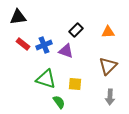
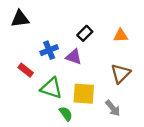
red rectangle: (23, 44) -> (26, 70), moved
yellow square: (75, 84) -> (84, 94), size x1.5
gray arrow: (110, 97) -> (113, 108), moved, turned -42

